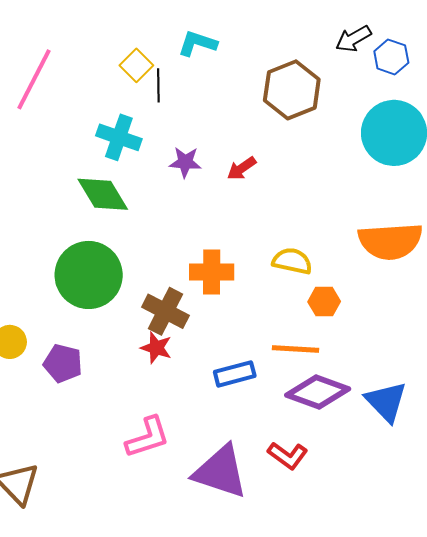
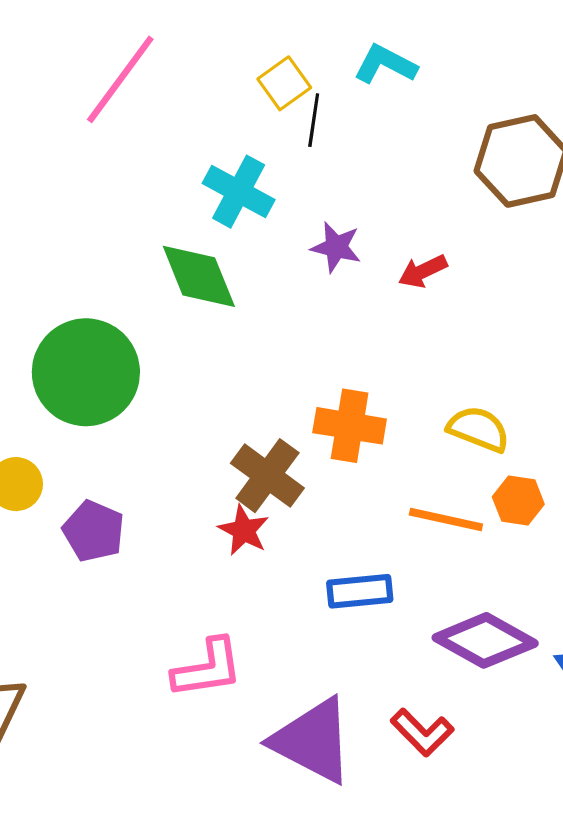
green circle: (89, 275) -> (86, 372), moved
orange line: (295, 349) -> (446, 520), moved

